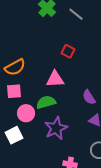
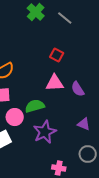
pink triangle: (55, 79) -> (55, 83), moved
purple semicircle: (89, 97) -> (78, 89), moved

